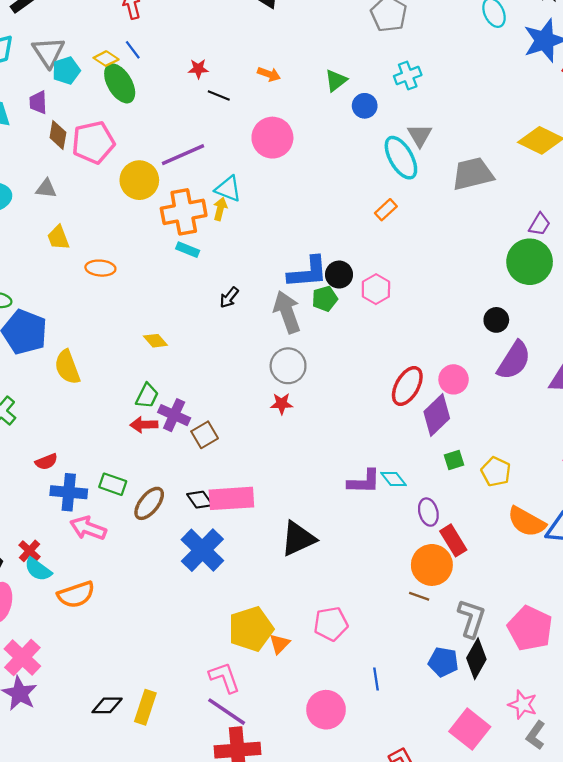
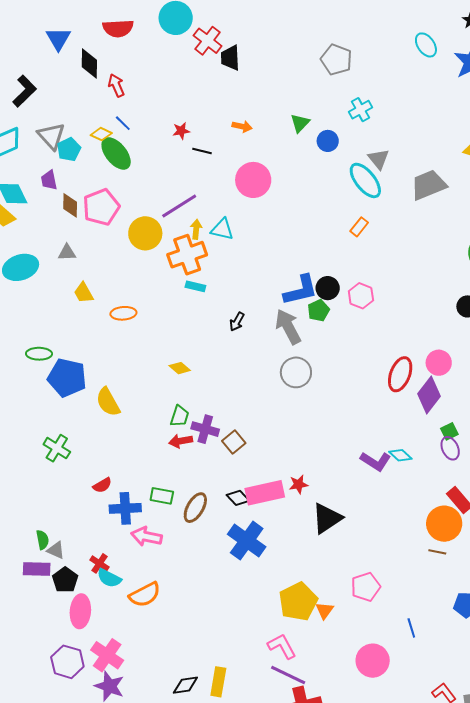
yellow arrow: (220, 209) -> (196, 229), moved
red star: (282, 404) -> (298, 484), moved
purple L-shape: (364, 482) -> (376, 461), turned 40
purple ellipse: (428, 512) -> (450, 448), moved

